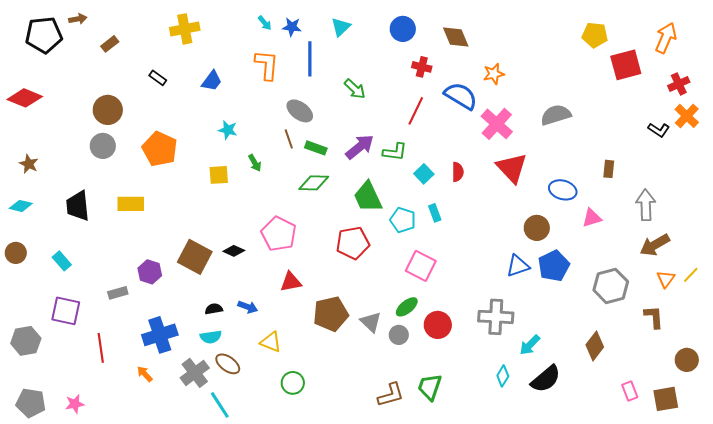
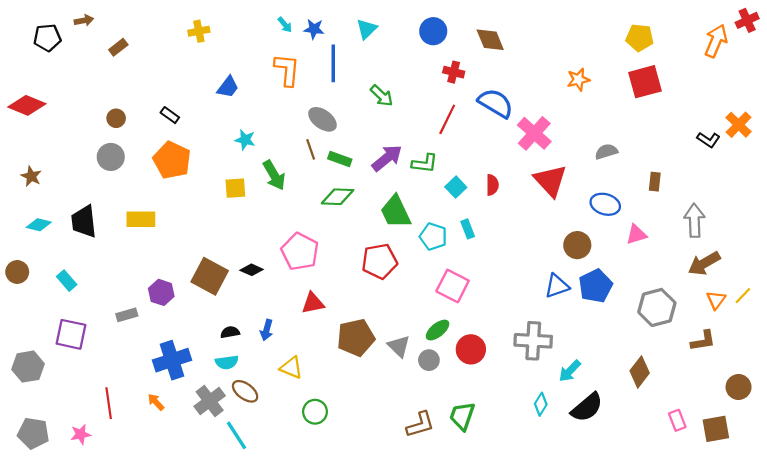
yellow cross: (185, 29) -> (199, 31), size x0.7
black pentagon: (44, 35) -> (47, 38), size x0.7
red square: (626, 65) -> (645, 82), moved
orange star: (494, 74) -> (578, 80), moved
black rectangle: (158, 78) -> (170, 115), moved
red cross: (679, 84) -> (747, 20), moved
brown circle: (108, 110) -> (116, 118), size x0.6
gray semicircle: (556, 115) -> (606, 152), moved, size x0.7
green arrow: (255, 163) -> (274, 175), size x1.6
cyan diamond: (21, 206) -> (39, 225), moved
blue arrow: (248, 307) -> (267, 330), turned 84
brown L-shape: (654, 317) -> (703, 341), turned 85
red line: (101, 348) -> (109, 403), moved

